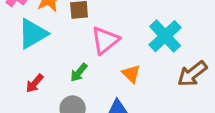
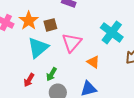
cyan triangle: (33, 34) -> (38, 48), moved
green arrow: (79, 72) -> (51, 74), moved

